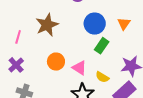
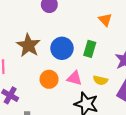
blue circle: (95, 24) -> (62, 48), moved

